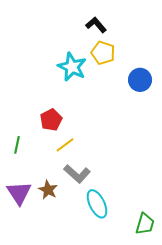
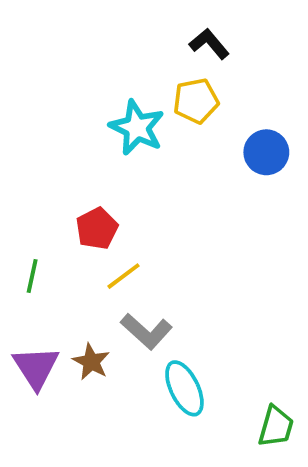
black L-shape: (96, 25) -> (209, 44), moved
yellow pentagon: (103, 53) -> (196, 101), turned -30

